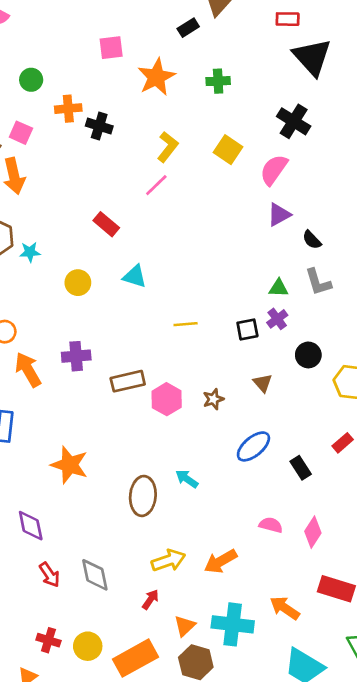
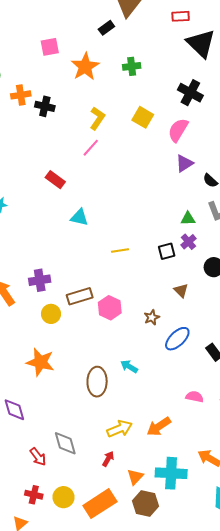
yellow circle: (78, 283) -> (51, 314), moved
brown star: (213, 399) -> (152, 317), moved
red arrow: (50, 575) -> (38, 457), moved

